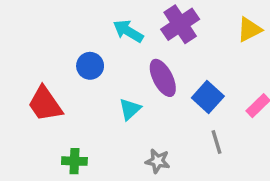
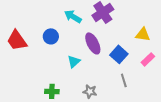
yellow triangle: (249, 29) -> (143, 34), moved, turned 35
red trapezoid: (45, 104) -> (17, 40), moved
green cross: (74, 161) -> (52, 91), moved

